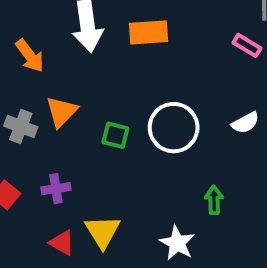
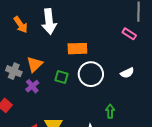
orange rectangle: (149, 32) -> (77, 49), moved
orange arrow: (30, 56) -> (21, 25), moved
purple cross: (56, 189) -> (32, 86), moved, turned -32

